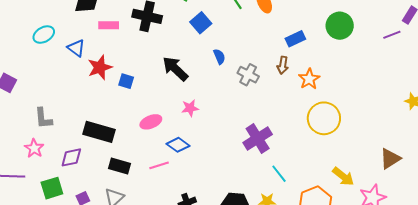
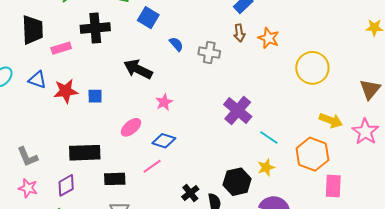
red star: (100, 67) -> (66, 91), turned 30
yellow circle: (324, 118) -> (312, 68), moved

